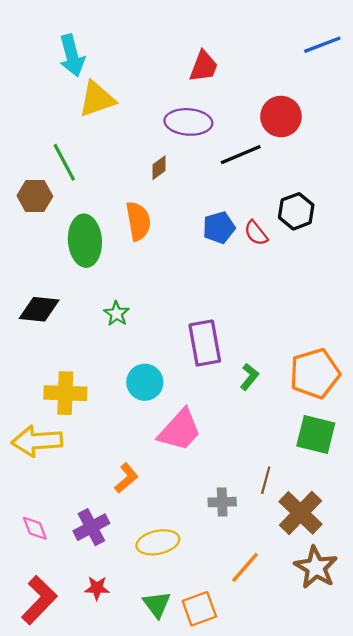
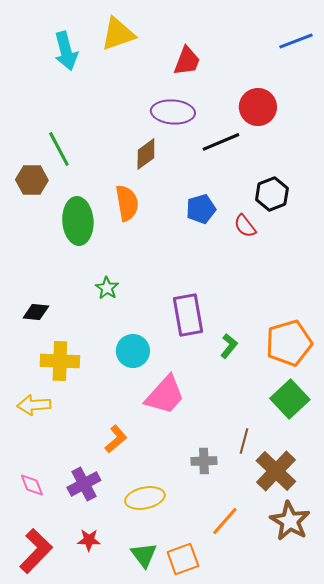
yellow triangle: (97, 99) -> (118, 34), moved
brown diamond: (159, 168) -> (146, 154), size x1.4
red semicircle: (256, 233) -> (245, 226), moved
black diamond: (39, 309) -> (36, 312), moved, size x0.7
green square: (316, 435) -> (290, 399), turned 33
yellow arrow: (37, 441) -> (34, 405), size x0.7

